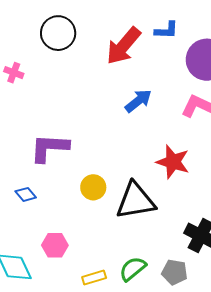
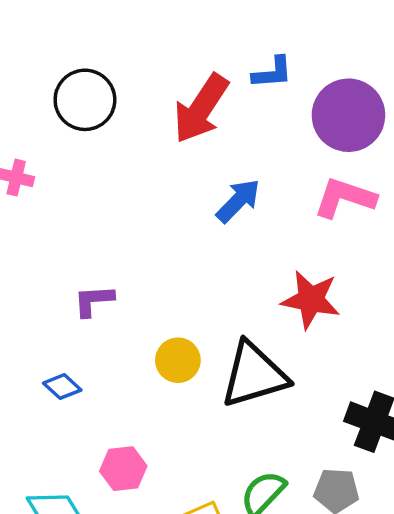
purple L-shape: (49, 148) -> (94, 301), size x0.6

